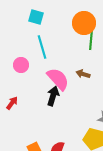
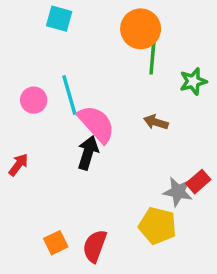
cyan line: (42, 47) -> (69, 95), moved
brown arrow: (83, 74) -> (156, 122), moved

